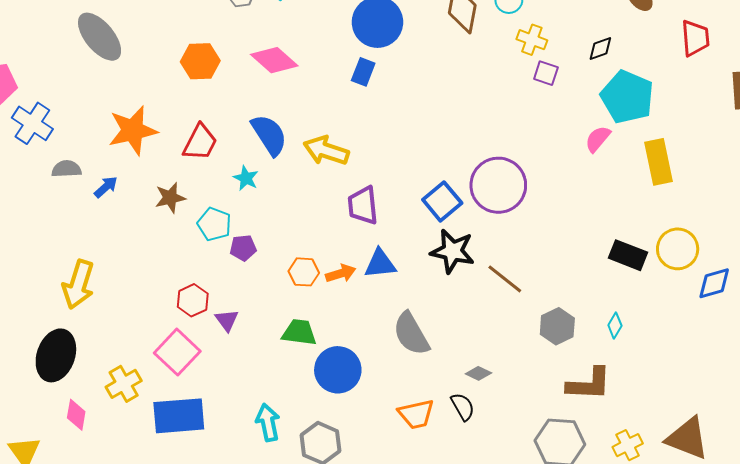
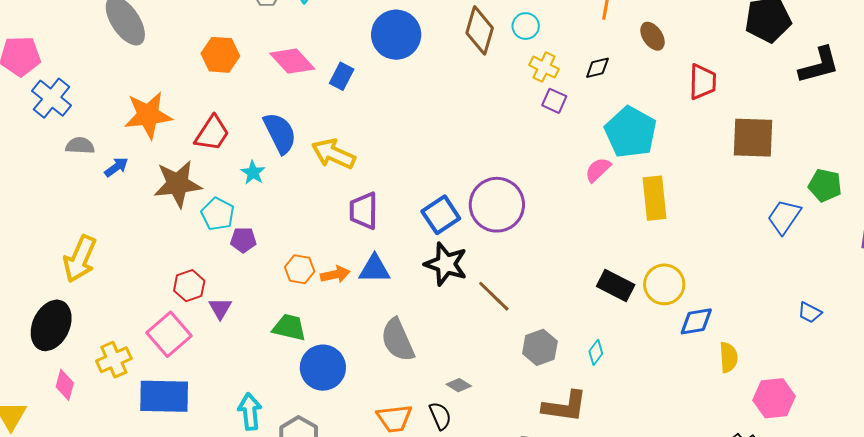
black diamond: (600, 49) -> (597, 68), moved
blue rectangle: (363, 72) -> (342, 76), moved
brown star: (170, 198) -> (178, 184), size x1.6

